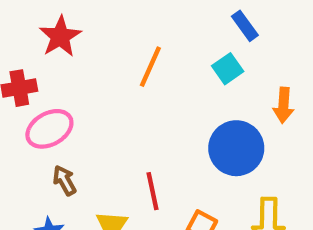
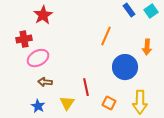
orange line: (150, 67) -> (106, 36), moved
cyan square: (228, 69) -> (151, 11), moved
brown arrow: (64, 180) -> (45, 82), turned -56

